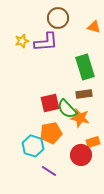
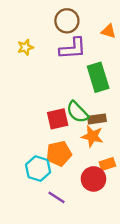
purple L-shape: (46, 42) -> (73, 48), moved
brown rectangle: (84, 94) -> (97, 119), moved
green semicircle: (67, 109) -> (77, 112), moved

